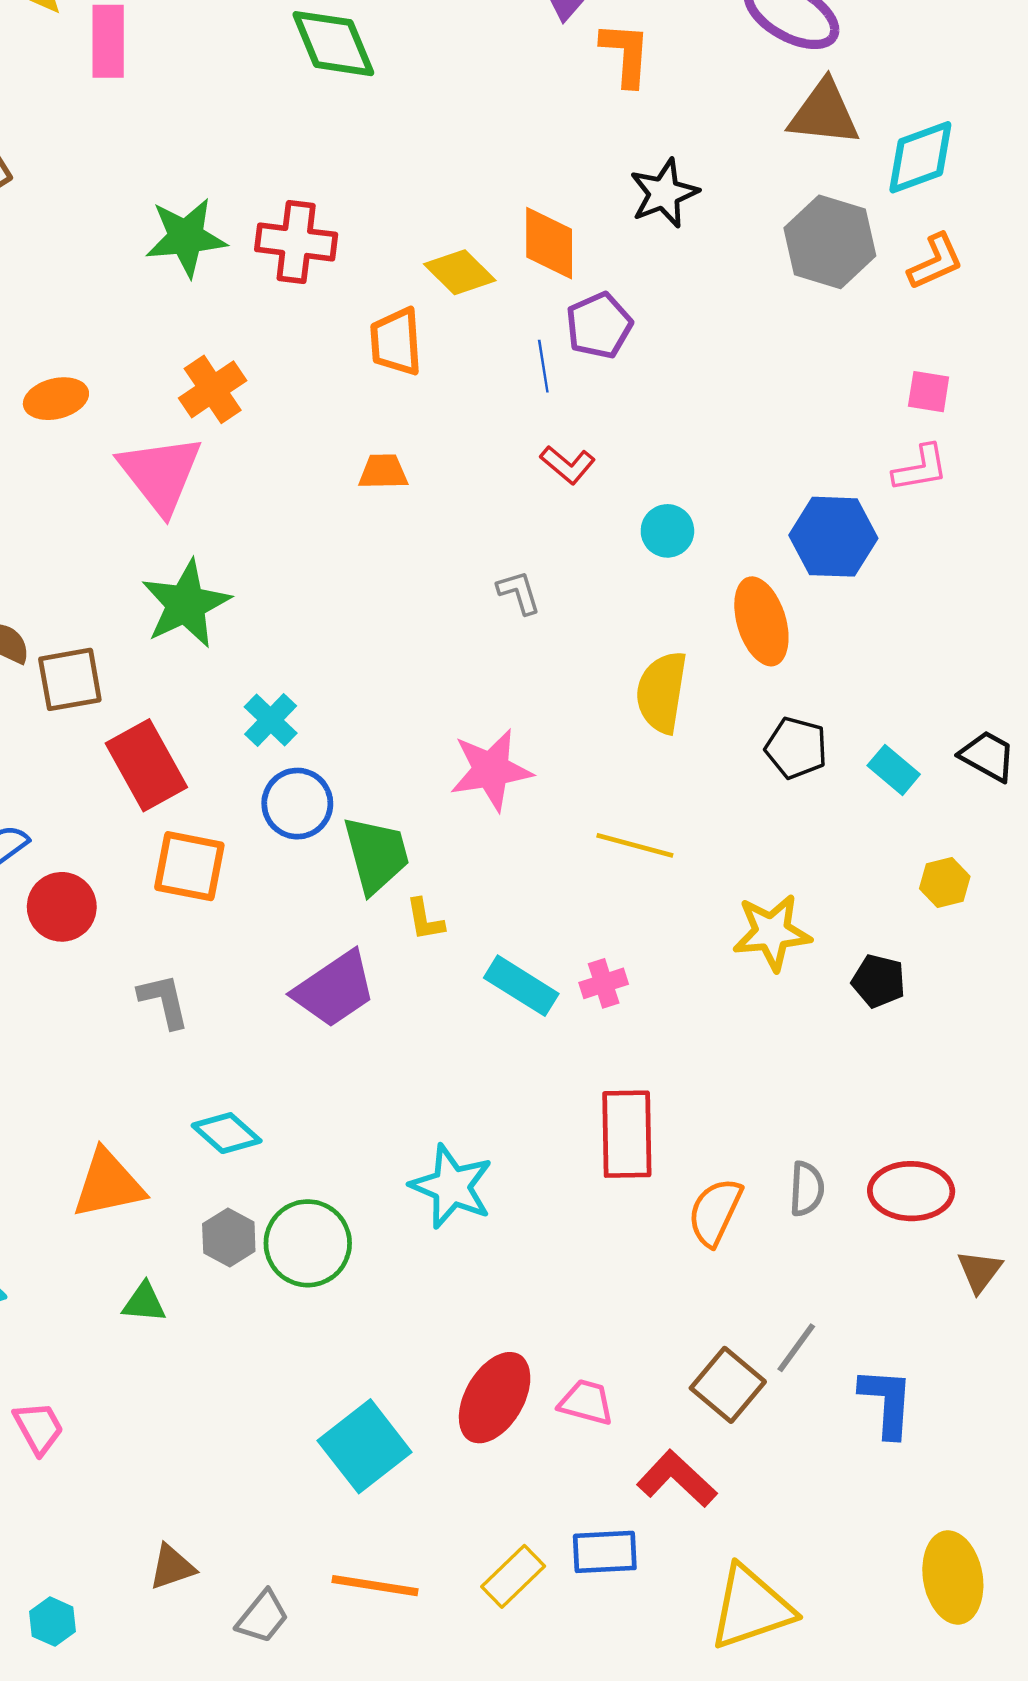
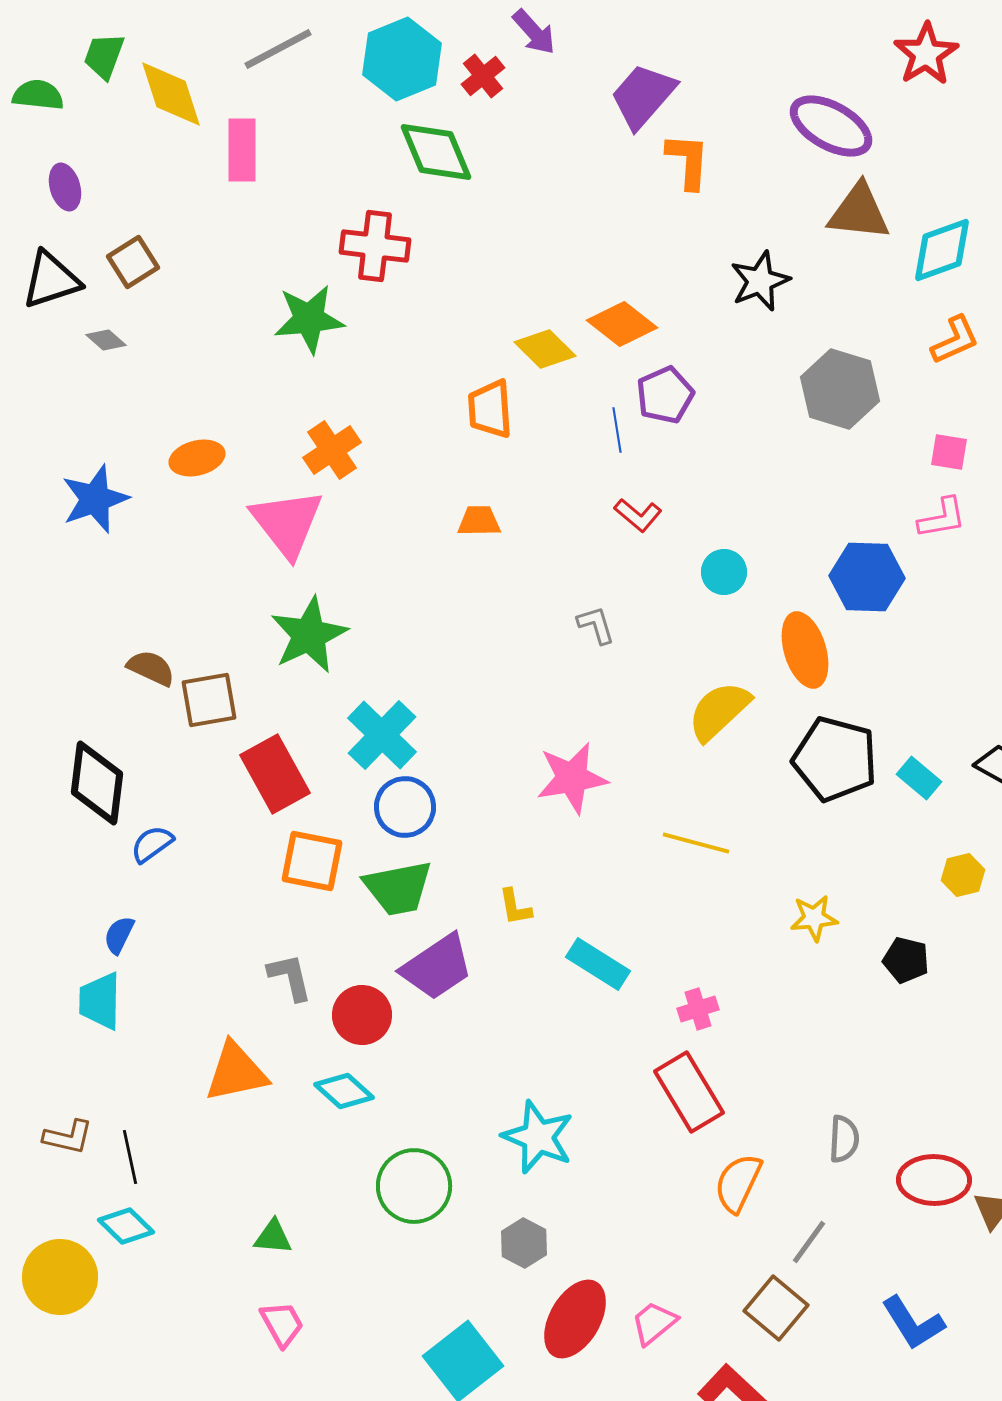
black star: (664, 193) -> (760, 281), moved
red cross: (296, 242) -> (375, 246), moved
gray hexagon: (830, 242) -> (840, 389), moved
orange diamond: (549, 243) -> (622, 324), turned -52
yellow semicircle: (662, 692) -> (719, 711), turned 38
cyan cross: (271, 720) -> (382, 735), size x1.5
black pentagon: (796, 748) -> (835, 759), size x1.6
green trapezoid: (376, 855) -> (398, 888), moved, turned 94
red circle: (62, 907) -> (362, 1015), moved
yellow star: (772, 932) -> (814, 918), size x0.7
pink cross: (604, 983) -> (698, 1009), moved
red rectangle: (627, 1134) -> (689, 1092), turned -30
orange triangle: (108, 1184) -> (236, 1072), moved
red ellipse: (911, 1191) -> (934, 1180), moved
orange semicircle: (715, 1212) -> (738, 1183), moved
gray hexagon: (229, 1238) -> (524, 1243), moved
gray line: (796, 1348) -> (809, 1242), moved
pink trapezoid: (586, 1402) -> (654, 1323), turned -54
blue L-shape: (887, 1402) -> (913, 1323), turned 144
pink trapezoid: (39, 1428) -> (282, 1324), moved

